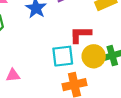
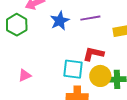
pink triangle: (13, 75) -> (25, 75), turned -32

